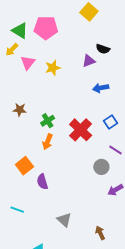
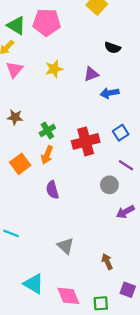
purple triangle: (89, 61) -> (91, 74), moved
pink triangle: (28, 63) -> (15, 70), moved
red cross: (81, 130) -> (86, 141), turned 30
orange square: (24, 166) -> (20, 164), moved
purple semicircle: (42, 182) -> (52, 190), moved

